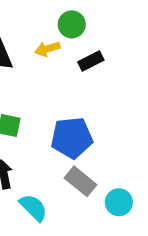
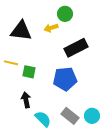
black rectangle: (91, 61) -> (76, 48), moved, size x1.6
gray rectangle: (80, 181) -> (70, 116), moved

